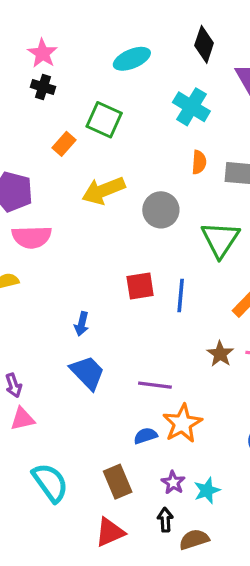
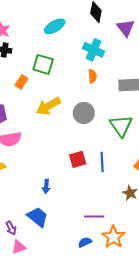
orange semicircle: (199, 162) -> (92, 76), moved
blue trapezoid: (87, 373) -> (38, 217), moved
blue semicircle: (146, 436) -> (85, 242), moved

